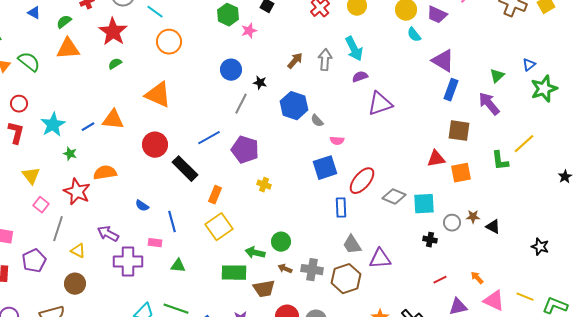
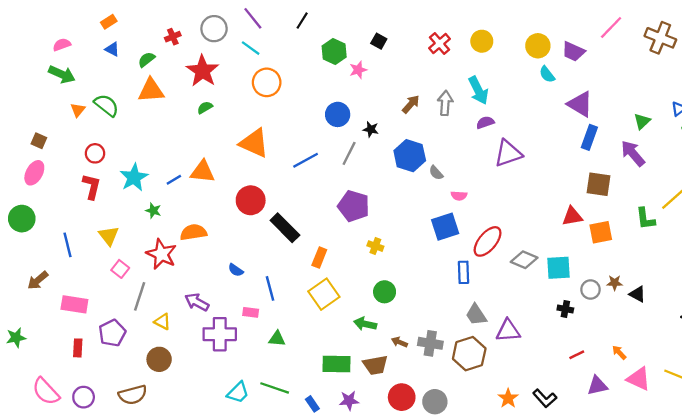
blue line: (209, 138) -> (306, 160), moved
green circle: (281, 242) -> (385, 292), moved
green rectangle: (234, 273) -> (336, 364), moved

